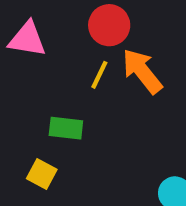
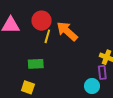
red circle: (109, 25) -> (42, 21), moved

